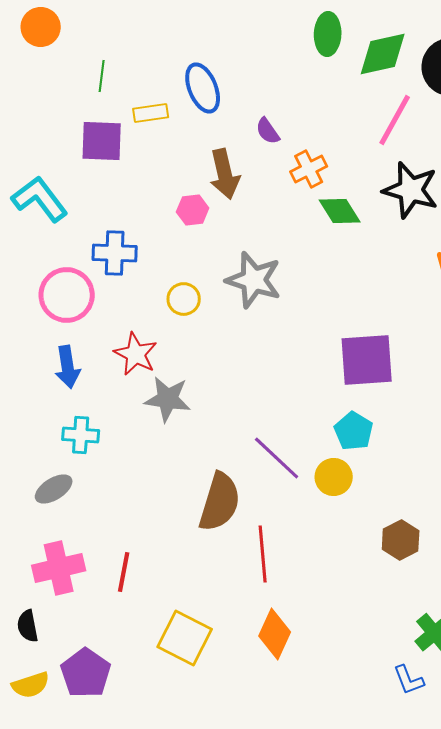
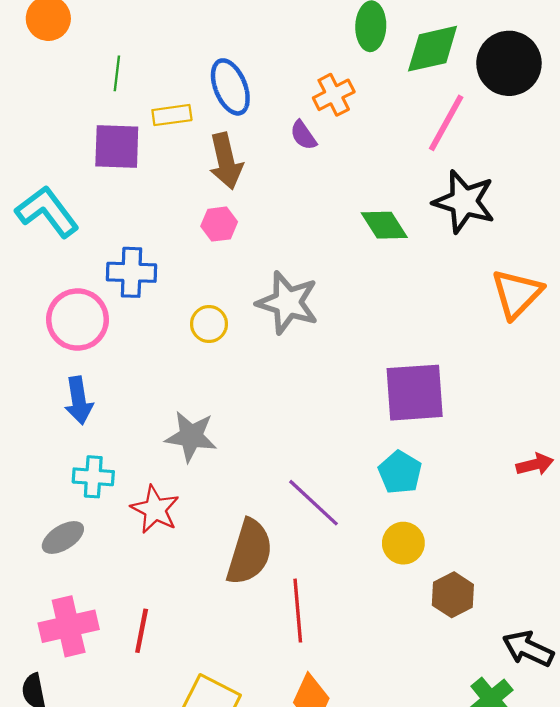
orange cross: (309, 169) -> (334, 95), moved
brown arrow: (225, 174) -> (226, 161), moved
red star: (136, 354) -> (155, 509), moved
yellow circle: (334, 477) -> (403, 543), moved

